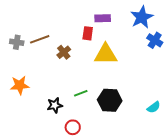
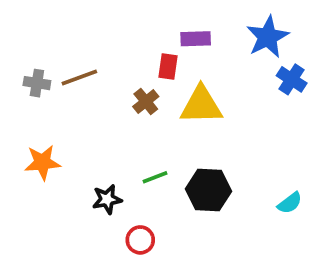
brown cross: (64, 52) -> (146, 102), moved

